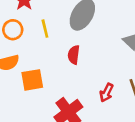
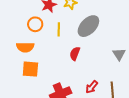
orange square: (32, 80) -> (30, 69), moved

